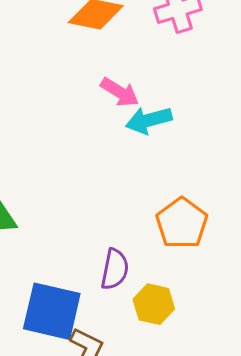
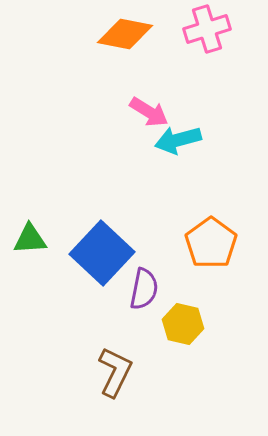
blue square: (52, 311) -> (102, 253), moved, turned 30

